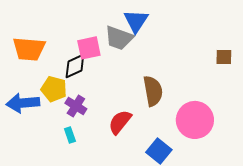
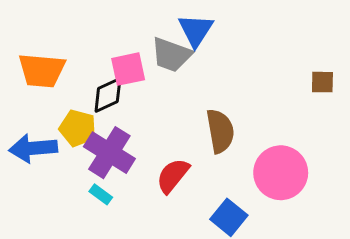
purple cross: (76, 106) -> (109, 153), size x1.6
cyan rectangle: (70, 135) -> (101, 194), turned -35

